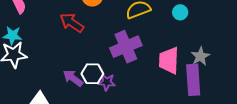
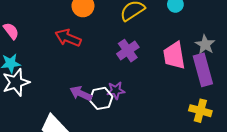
purple cross: (126, 47) -> (128, 51), size x0.7
white hexagon: (92, 74) -> (101, 98), moved

